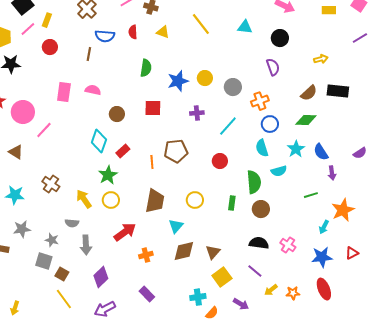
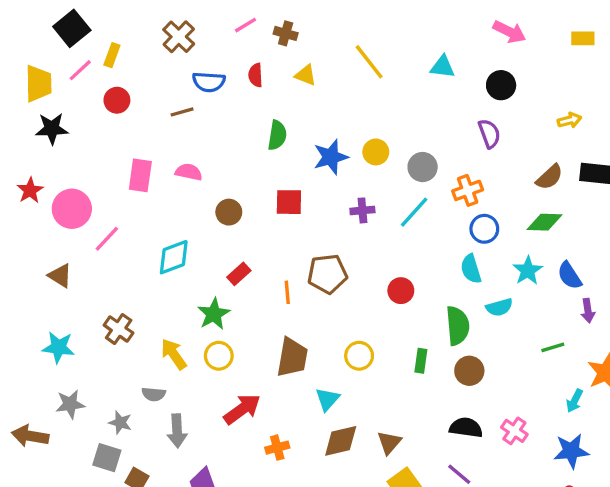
brown line: (89, 54) -> (182, 112), turned 64
cyan line: (228, 126) -> (414, 212), moved
cyan diamond: (99, 141) -> (174, 257), moved, turned 50

